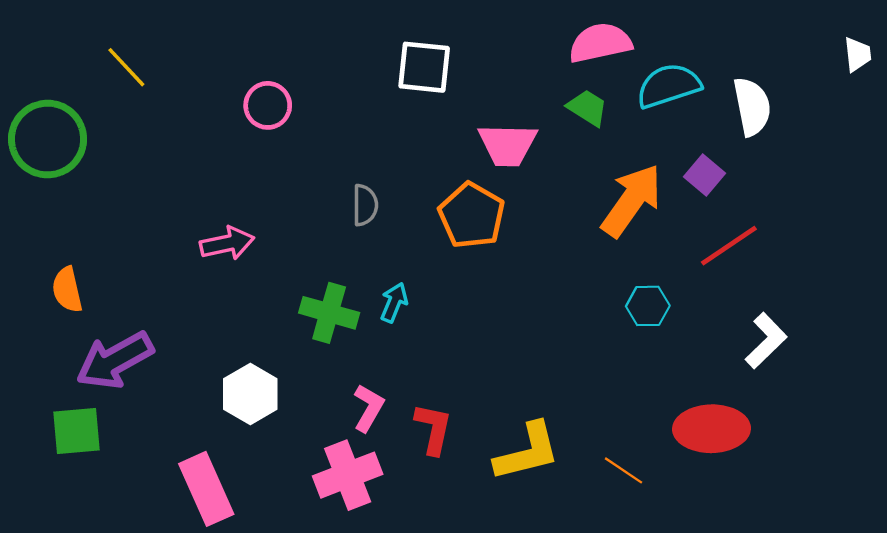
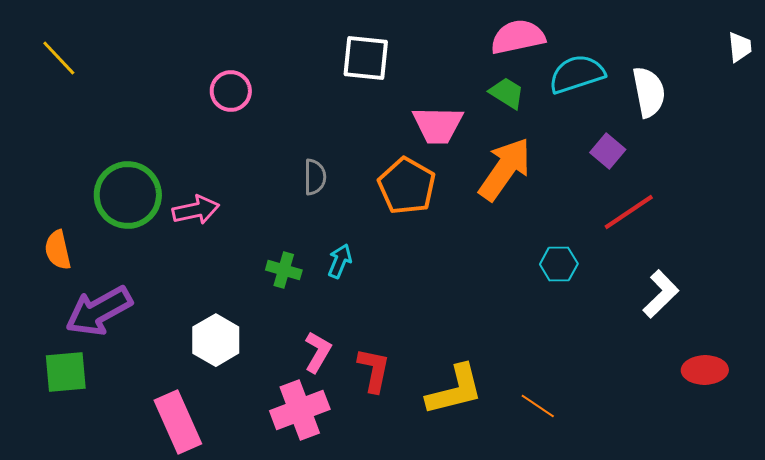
yellow line: (126, 67) -> (59, 58), moved
green circle: (48, 139) -> (128, 195), moved
orange arrow: (632, 200) -> (505, 169), moved
green cross: (329, 313) -> (284, 270), size x0.7
red ellipse: (712, 429) -> (705, 370), moved, size x0.7

